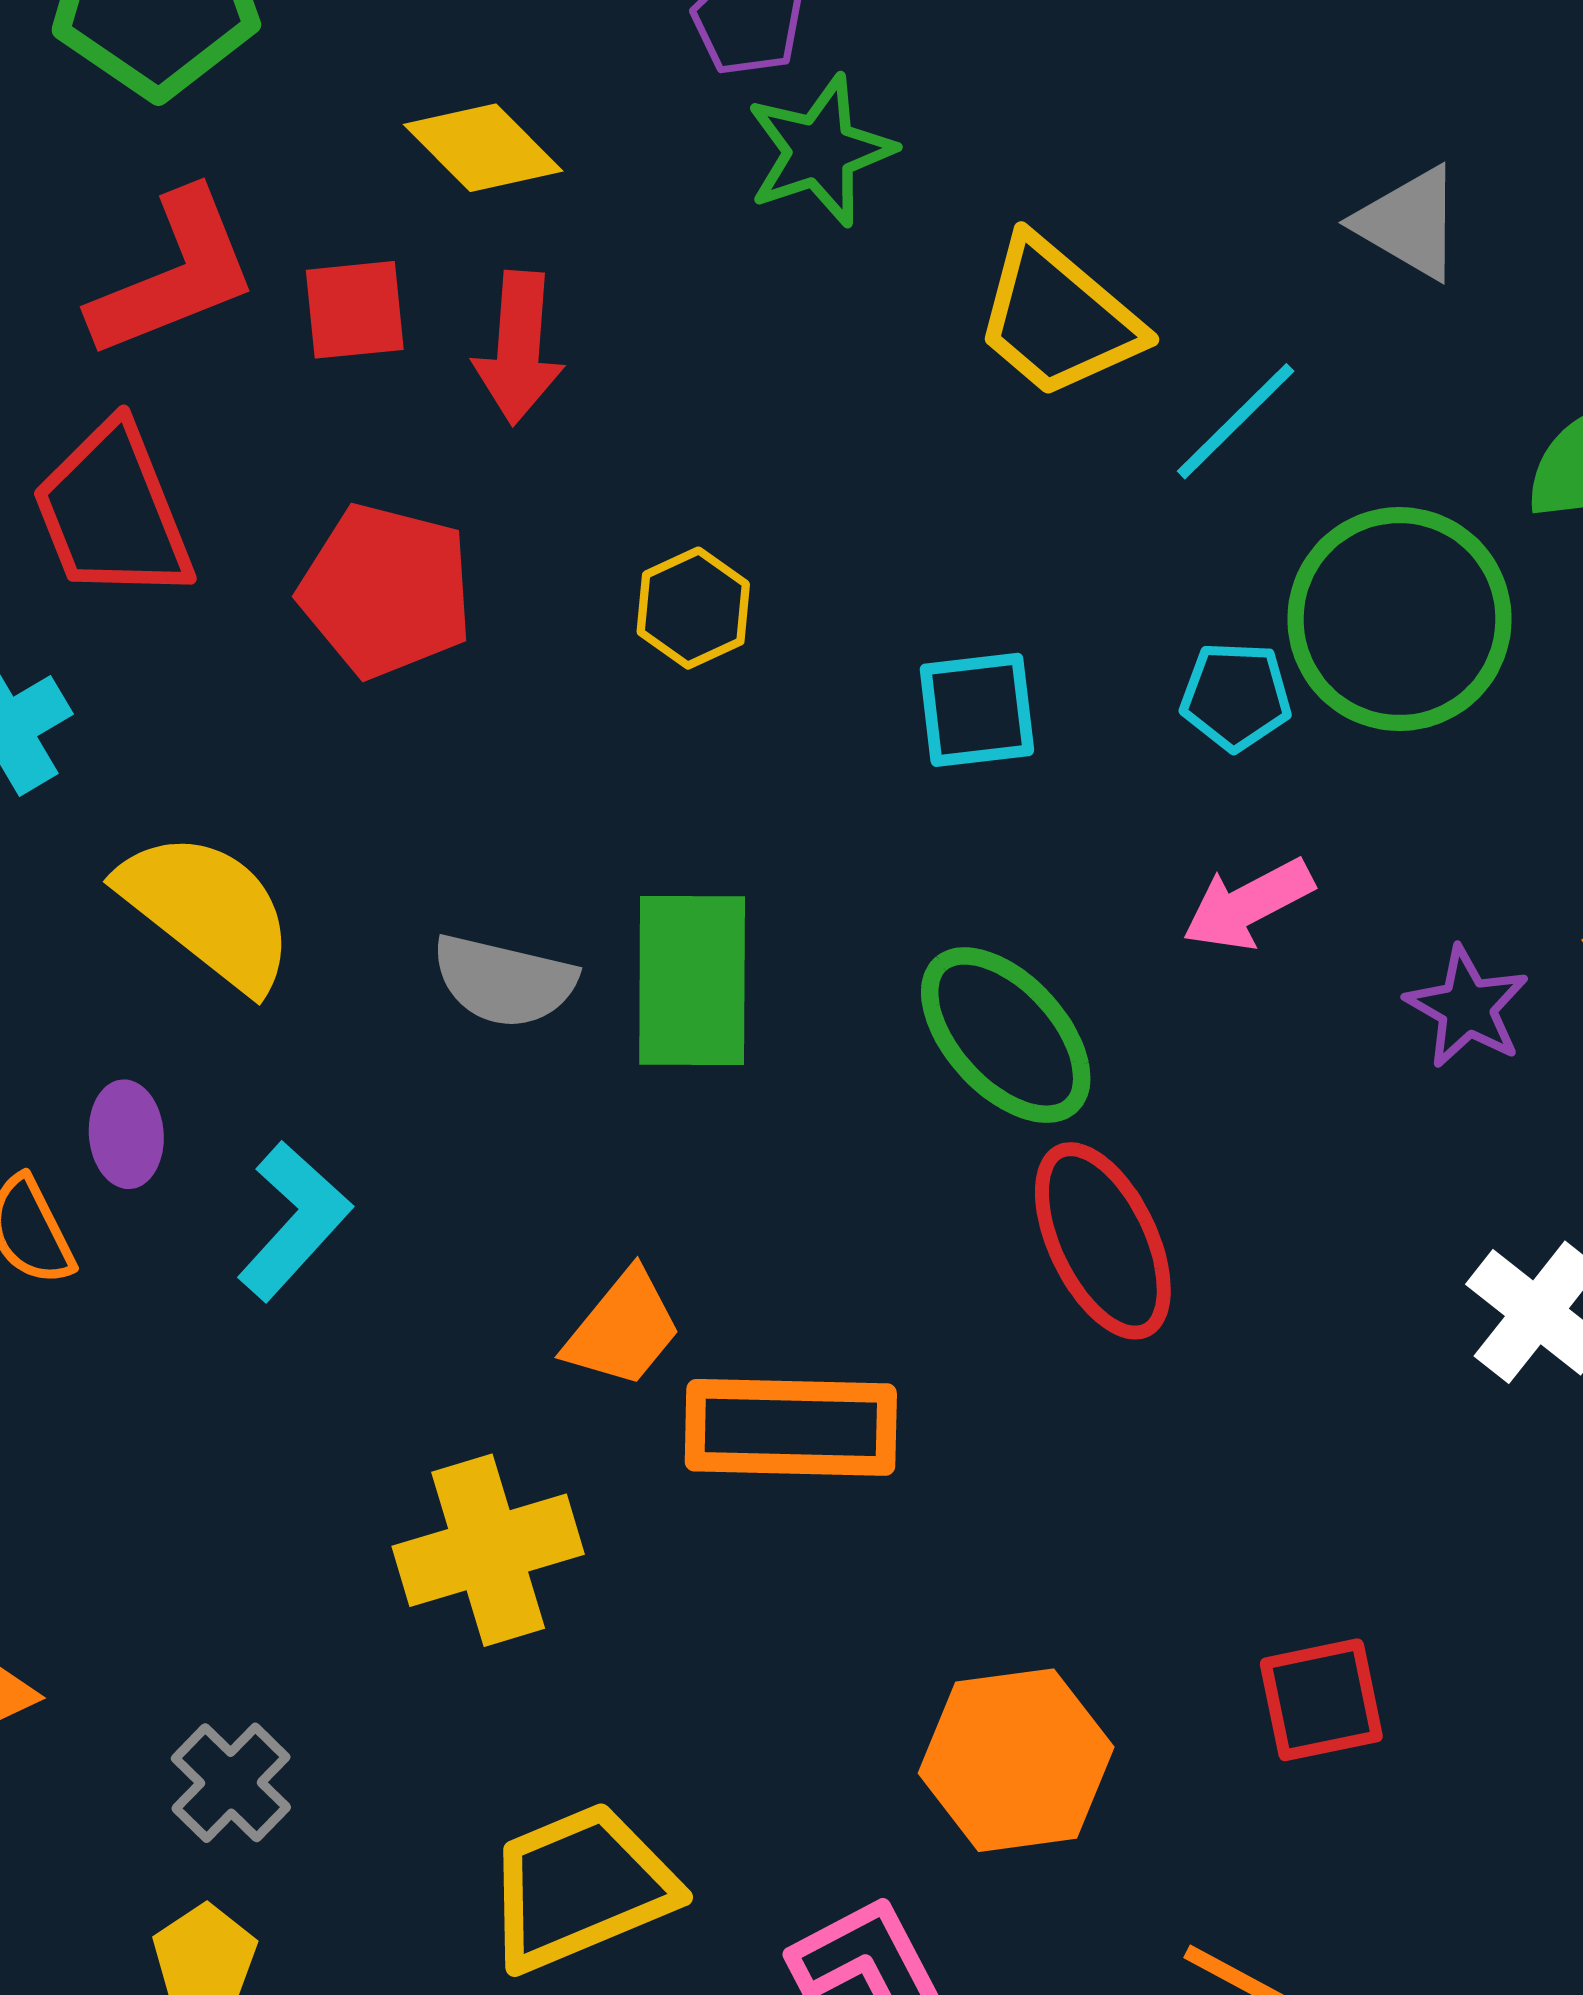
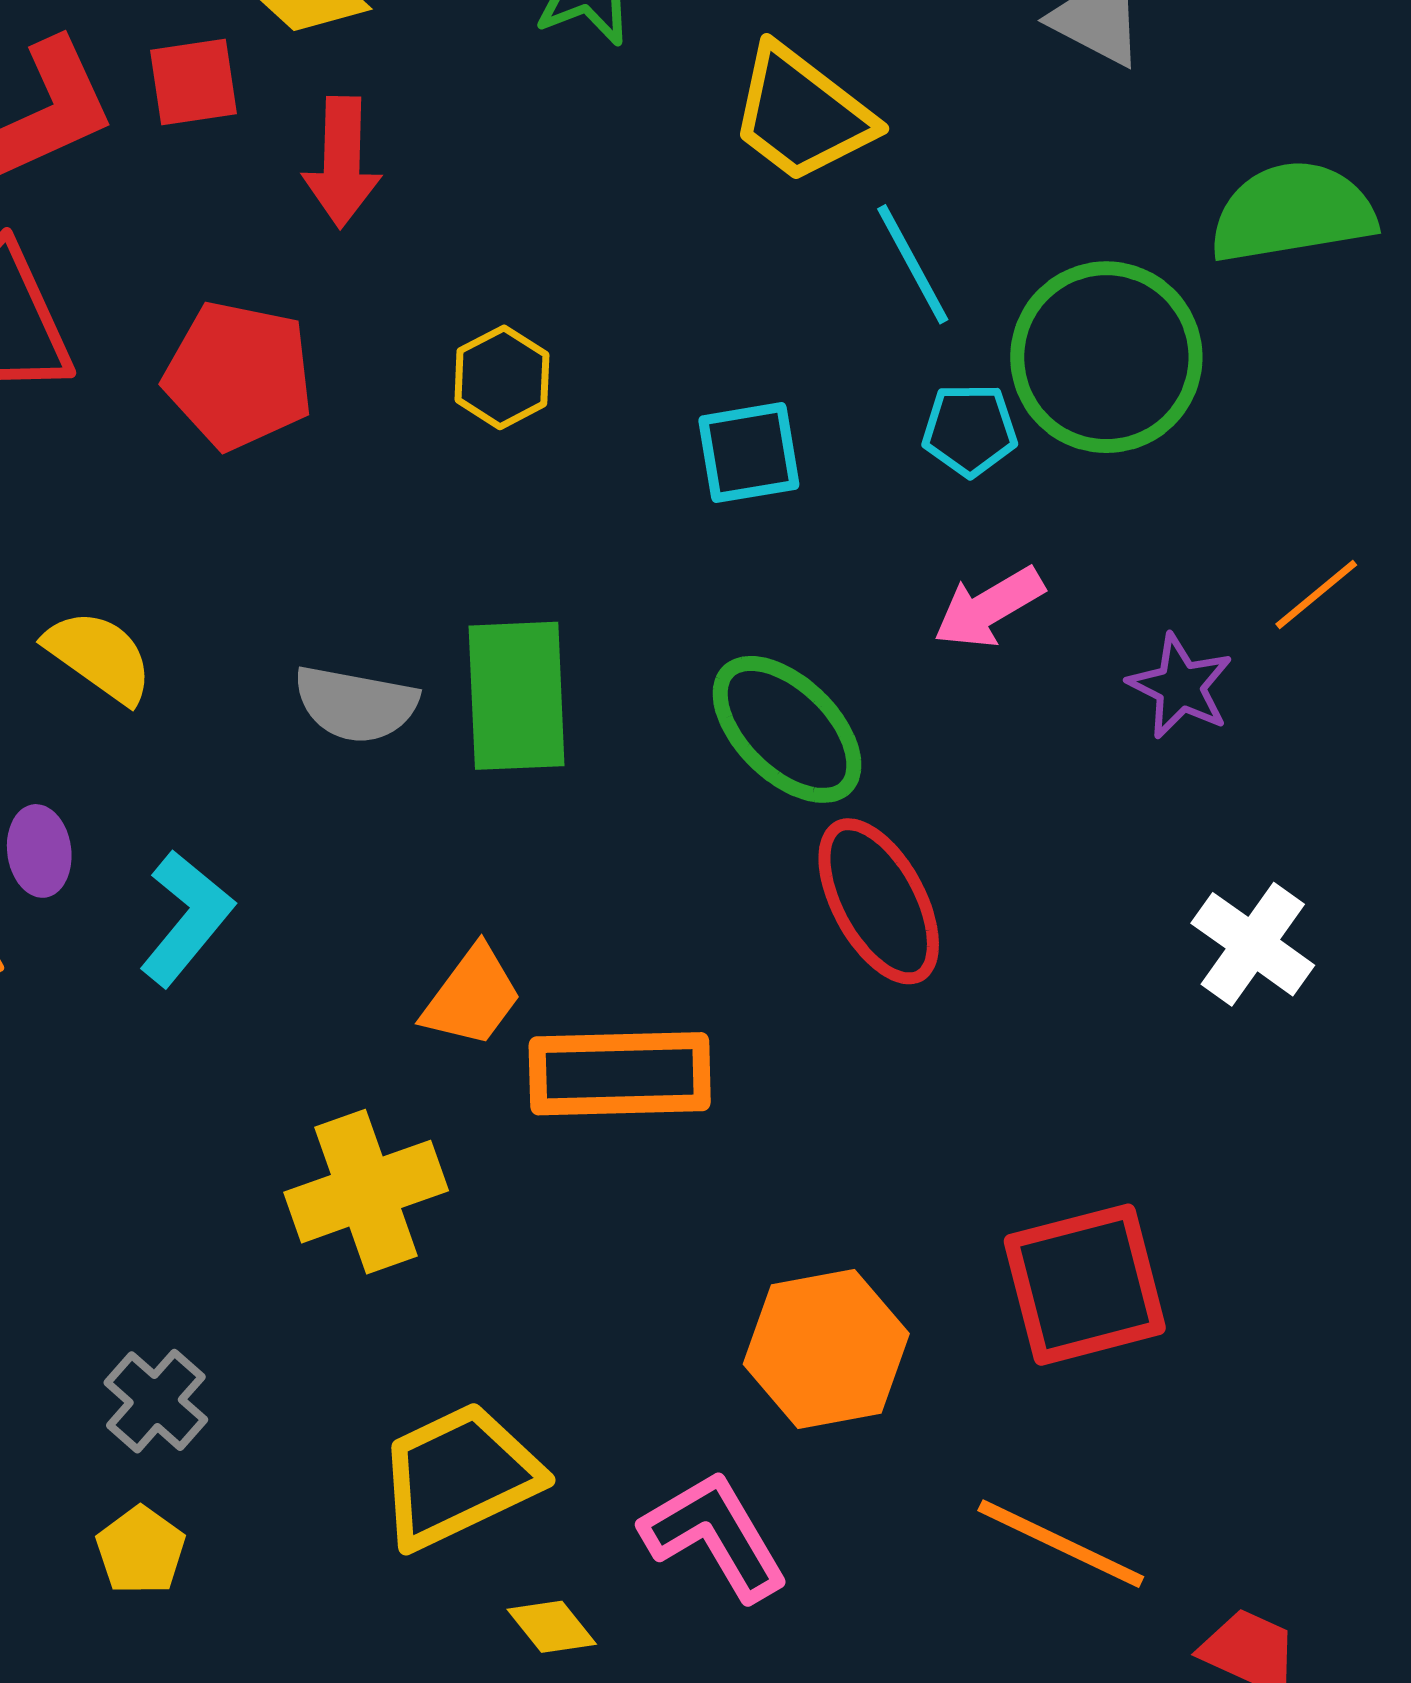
red square: (355, 310) -> (193, 82), moved
cyan line: (1236, 421) -> (913, 264), moved, turned -71
yellow semicircle: (207, 911) -> (99, 656), size x0.7
red square: (1321, 1700) -> (1085, 1285), size x1.5

